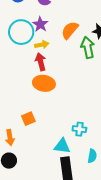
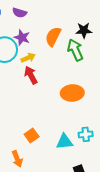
orange ellipse: (44, 83) -> (72, 93), moved
cyan triangle: (62, 146) -> (65, 142), moved

